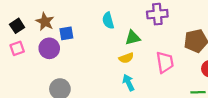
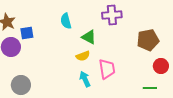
green triangle: (133, 38) -> (89, 37), turned 42
pink trapezoid: (165, 62) -> (107, 69), moved

